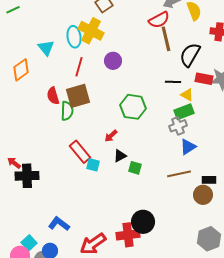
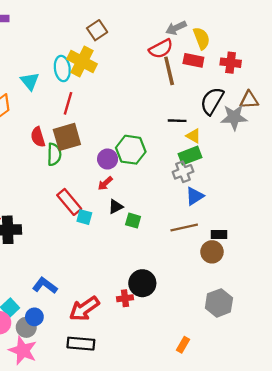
black semicircle: (190, 55) -> (212, 101), moved
purple circle: (113, 61) -> (108, 159), moved
red rectangle: (204, 79) -> (193, 60), moved
red cross: (128, 235) -> (125, 298), size x0.6

